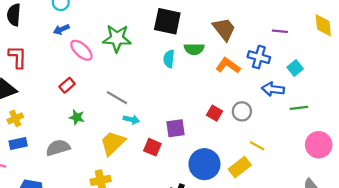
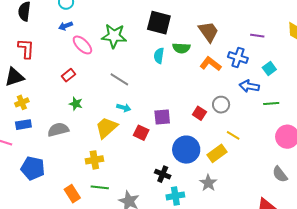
gray line: (117, 98) -> (119, 79), moved
red square: (215, 113) -> (199, 113), moved

